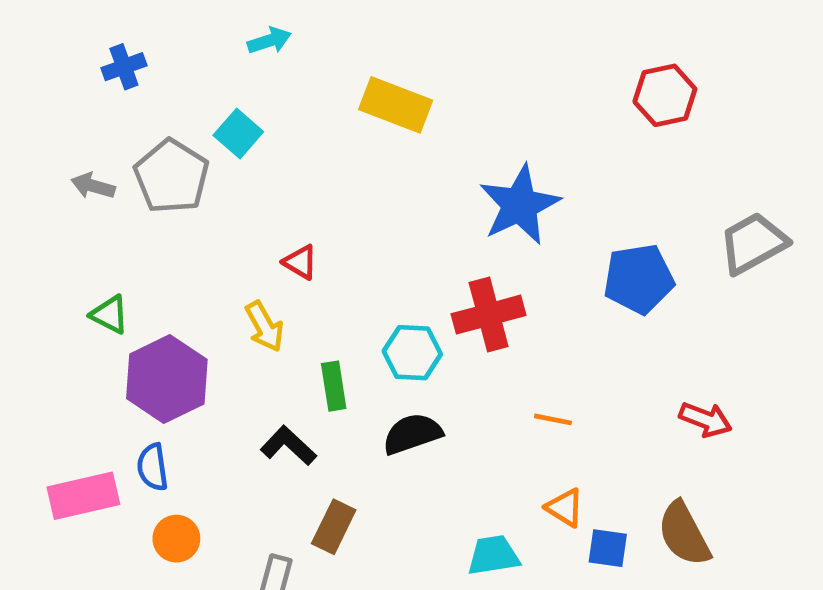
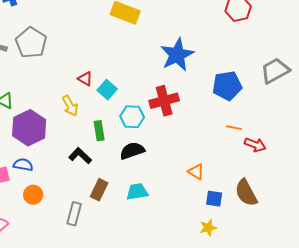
cyan square: (238, 133) -> (107, 90), moved
orange line: (553, 419) -> (234, 128), moved
blue semicircle: (153, 467) -> (23, 165), turned 108
orange triangle: (565, 508) -> (196, 172), moved
cyan trapezoid: (493, 555) -> (137, 192), moved

